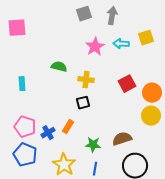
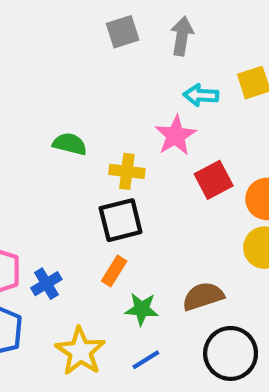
pink star: (95, 47) -> (176, 135), moved
black square: (83, 103) -> (121, 220), size x1.5
orange rectangle: (68, 127) -> (114, 271), moved
blue line: (95, 169) -> (146, 360), turned 48

